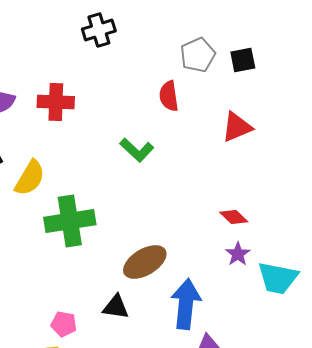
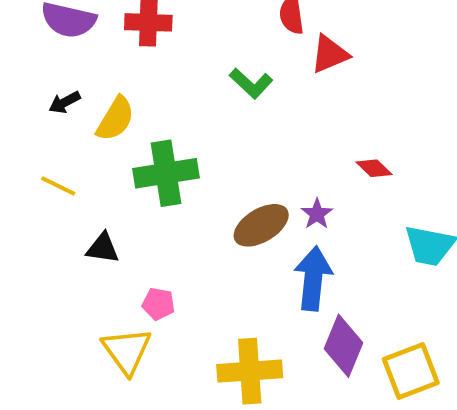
red triangle: (237, 127) -> (330, 54), moved
purple star: (238, 254) -> (317, 214), moved
black triangle: (116, 307) -> (103, 248), moved

